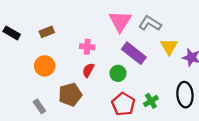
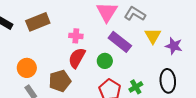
brown rectangle: (47, 32) -> (38, 22), size x1.6
orange circle: (45, 66) -> (27, 68), moved
red semicircle: (88, 70) -> (77, 58), size x1.5

